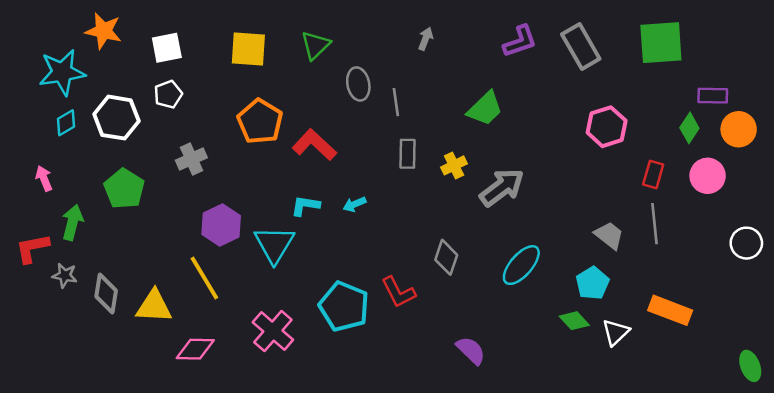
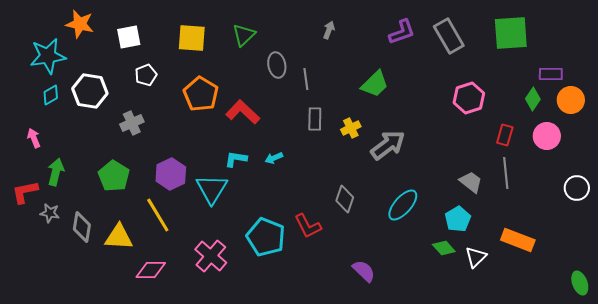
white pentagon: (168, 94) -> (146, 75), moved
gray cross: (191, 159) -> (132, 123), moved
green pentagon: (124, 189) -> (114, 176), moved

